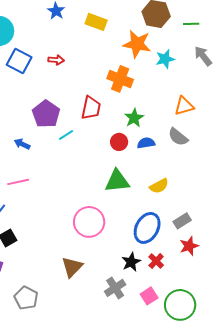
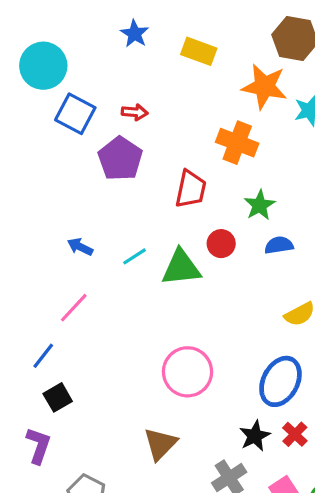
purple pentagon: (46, 114) -> (120, 159), moved
cyan line: (66, 135) -> (135, 256), moved
red circle: (119, 142) -> (221, 244), moved
green triangle: (117, 181) -> (181, 268), moved
pink line: (18, 182) -> (74, 308), turned -35

